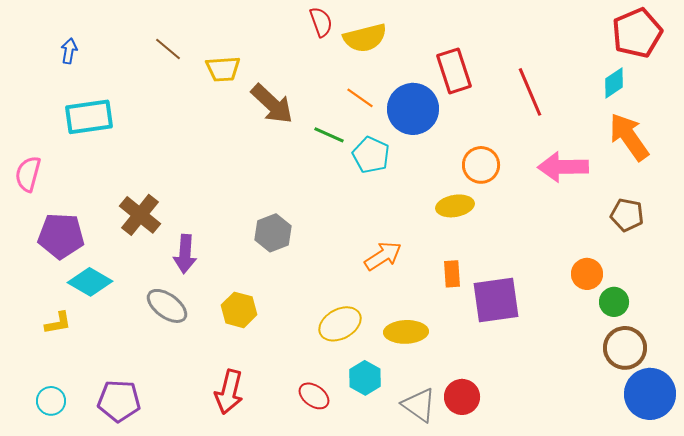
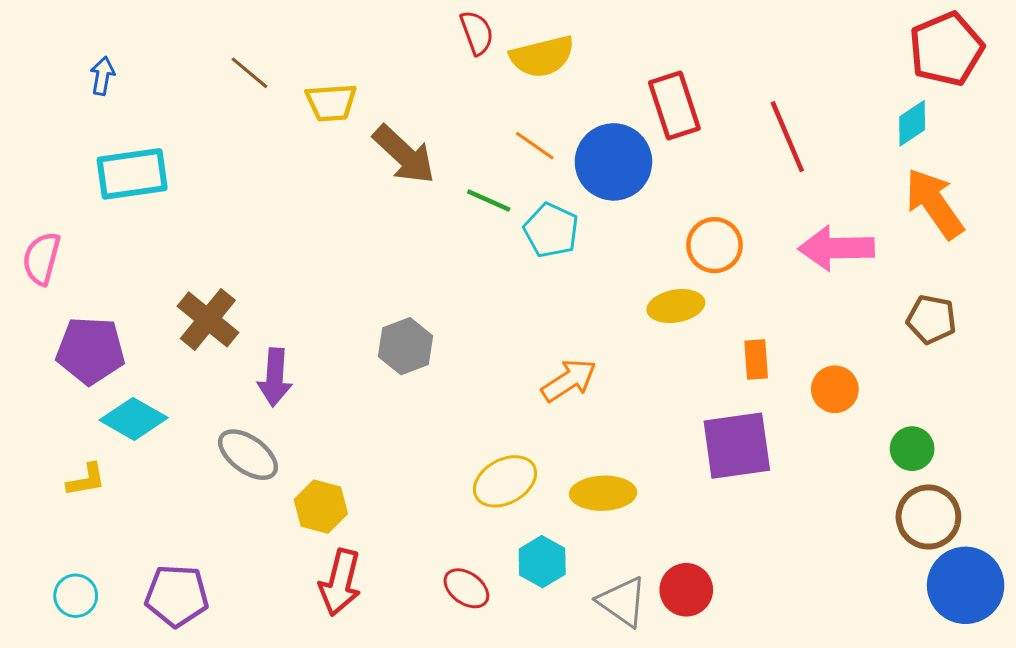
orange rectangle: (452, 274) -> (756, 360), moved
orange circle: (587, 274) -> (835, 389), moved
yellow hexagon: (239, 310) -> (321, 507), moved

